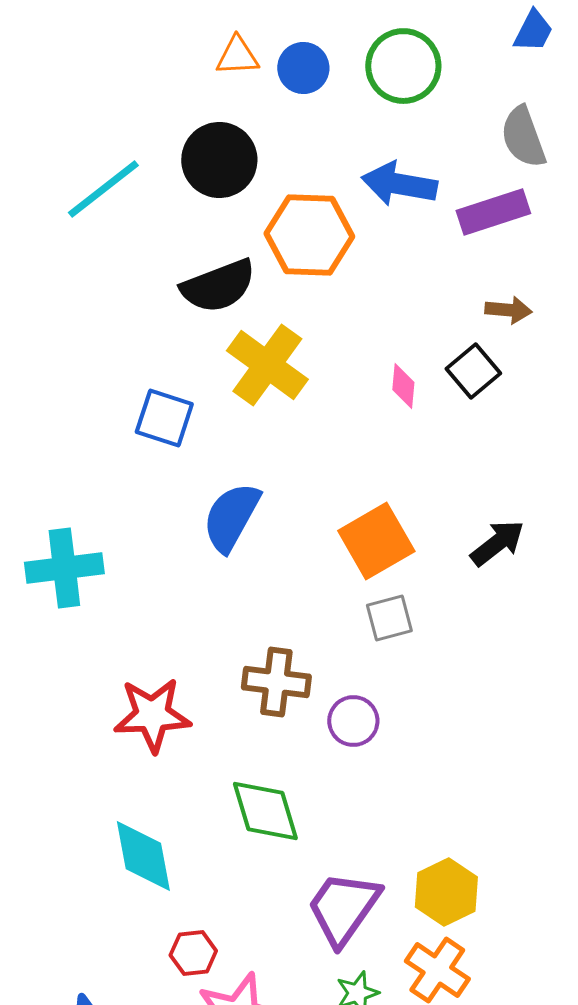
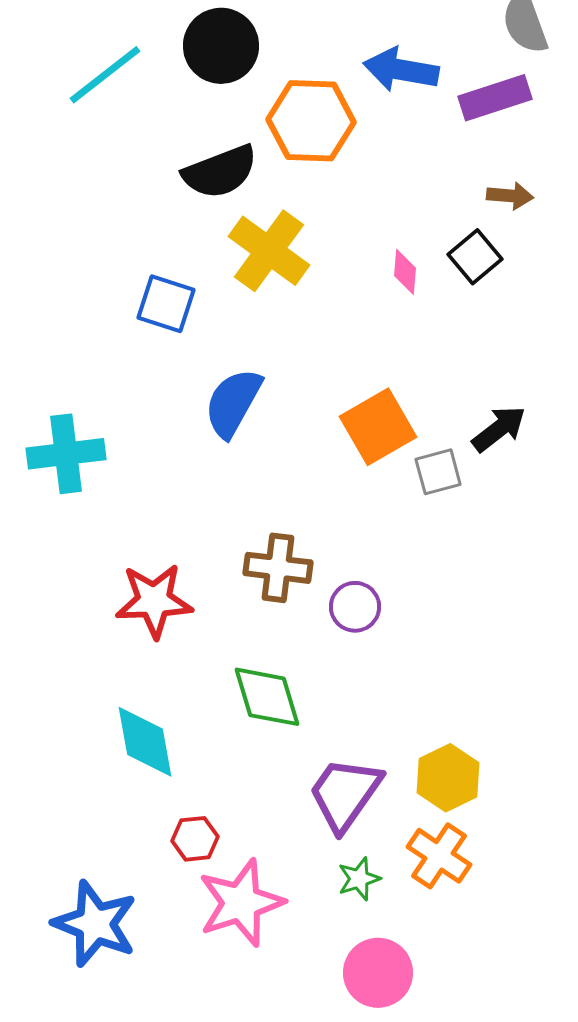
gray square: (389, 618) -> (438, 472), moved

